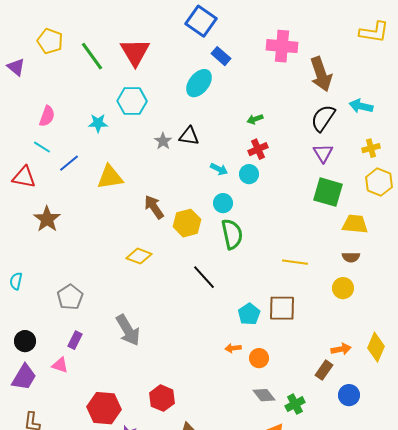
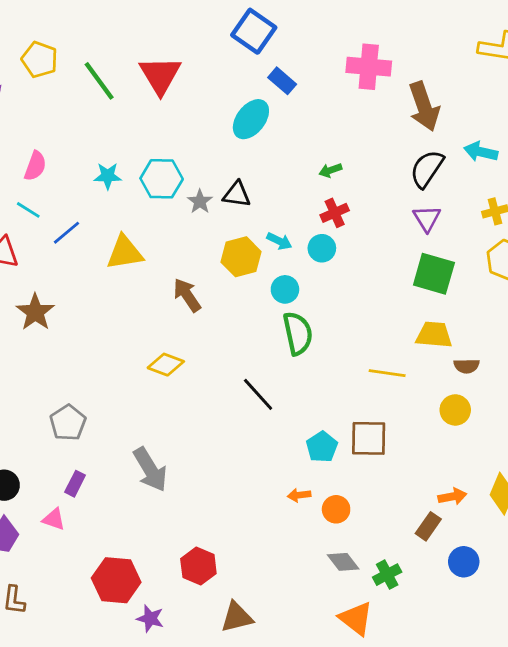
cyan hexagon: (132, 101) -> (162, 179), moved
yellow hexagon: (187, 223) -> (241, 257), moved
yellow trapezoid: (355, 224) -> (434, 335), moved

